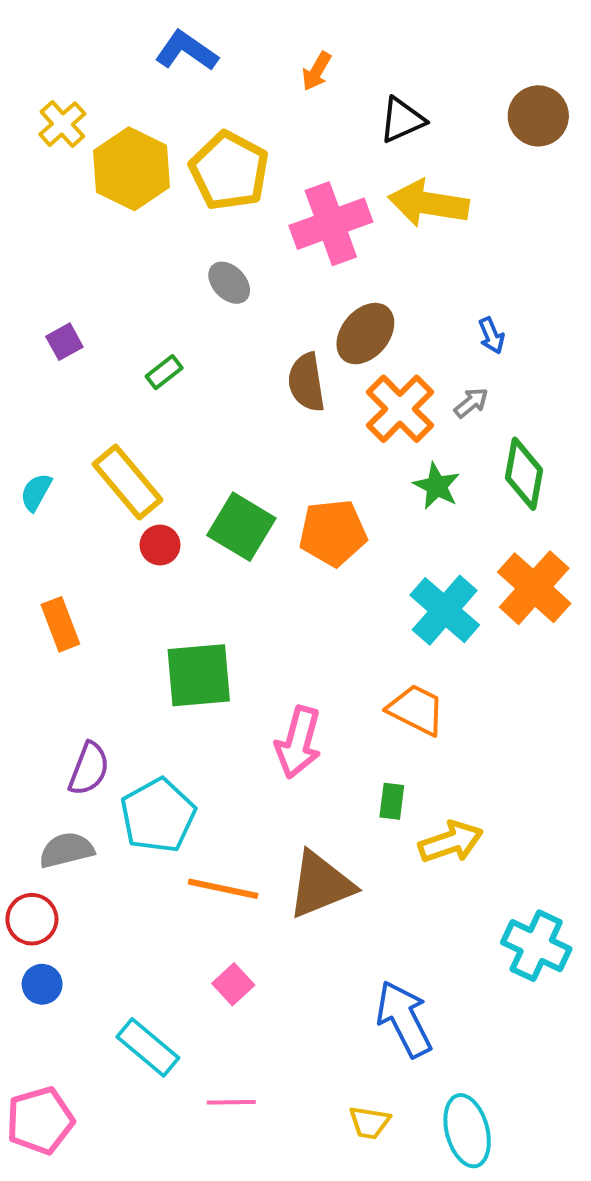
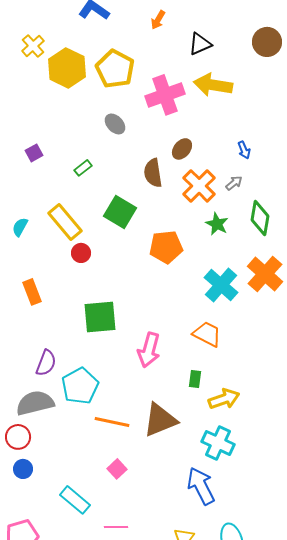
brown ellipse: (365, 334) -> (182, 149), size x0.7
green square: (241, 527) -> (120, 212), moved
gray semicircle: (66, 850) -> (35, 403), size x1.4
cyan cross: (536, 946) -> (218, 443), moved

